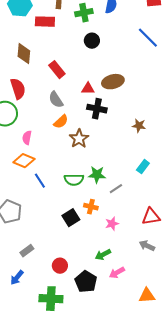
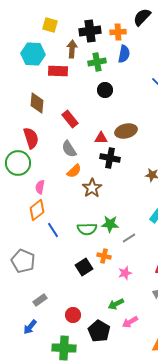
orange diamond: (24, 161) -> (37, 210), turned -60

